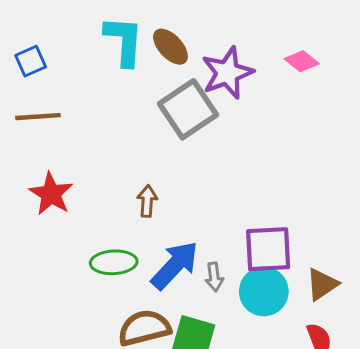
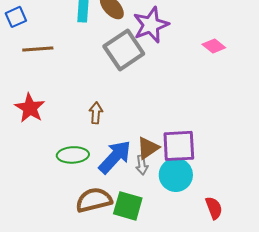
pink diamond: (302, 61) -> (214, 46), moved
brown line: (38, 117) -> (38, 49), moved
brown triangle: (322, 284) -> (148, 148), moved

